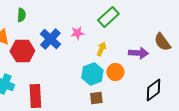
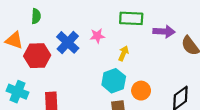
green rectangle: (108, 17) -> (131, 18), turned 45
purple arrow: (138, 53) -> (164, 32), moved
orange circle: (115, 72) -> (141, 91), moved

